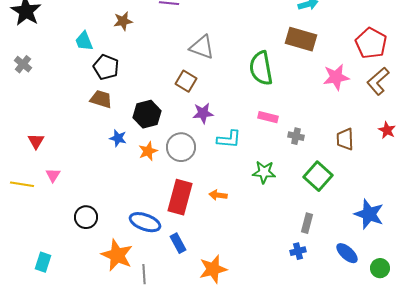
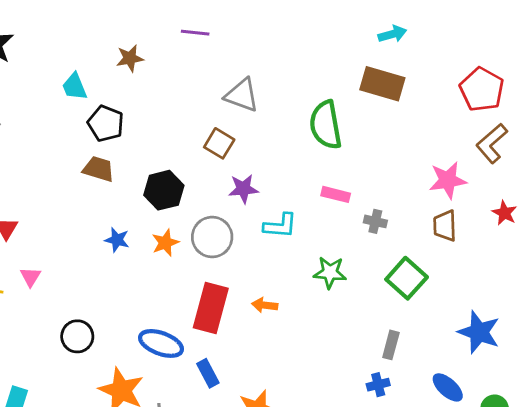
pink star: (336, 77) -> (448, 180), moved
blue star: (118, 138) -> (117, 240), moved

